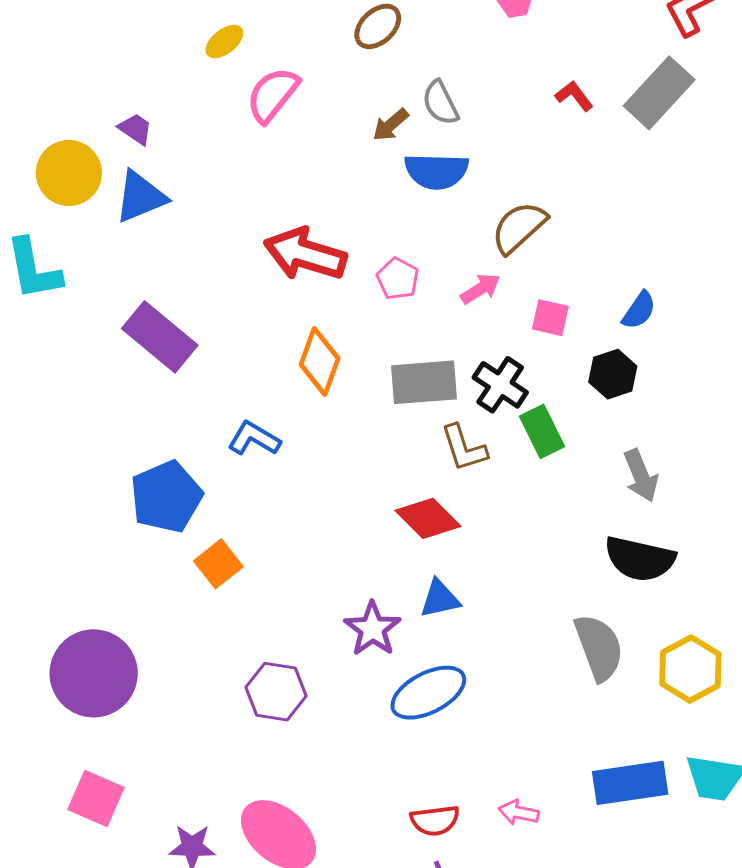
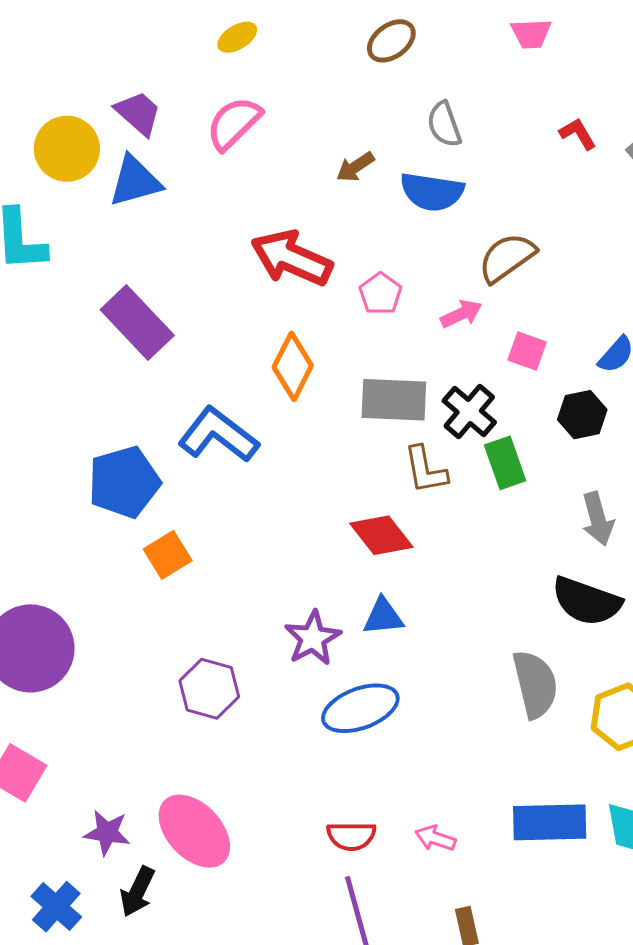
pink semicircle: (273, 95) -> (234, 123), moved
brown arrow: (391, 125) -> (355, 167), moved
purple trapezoid: (135, 129) -> (138, 113), size x1.4
blue L-shape: (254, 438) -> (218, 435), size x1.5

